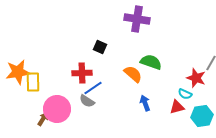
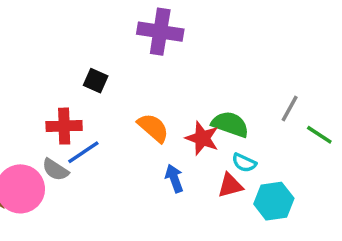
green semicircle: (151, 62) -> (230, 124), moved
red star: (196, 78) -> (202, 138), moved
gray semicircle: (87, 101) -> (55, 170), moved

